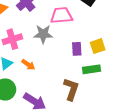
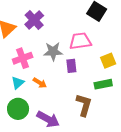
pink trapezoid: (61, 15) -> (80, 41), moved
purple rectangle: (77, 49) -> (71, 66), moved

